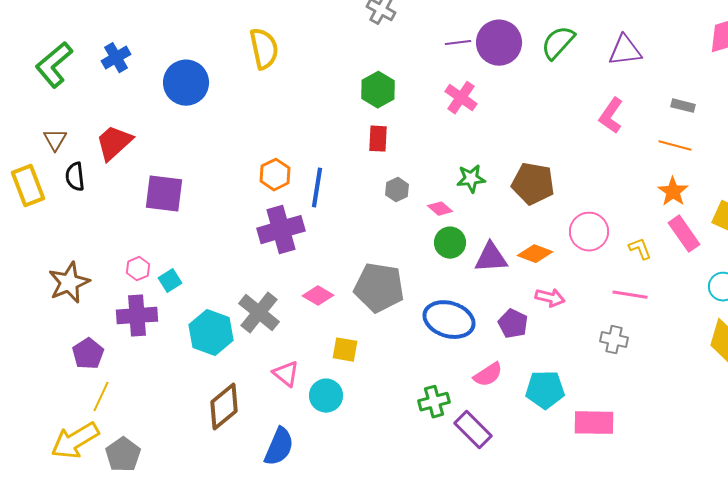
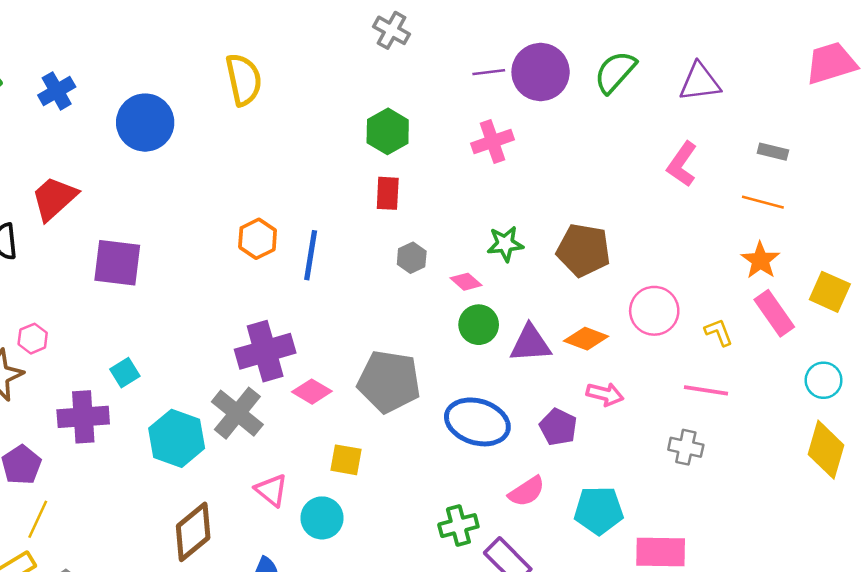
pink cross: (461, 98) -> (493, 141), turned 36
purple cross: (281, 230) -> (265, 351), moved
pink hexagon: (138, 269) -> (33, 339), moved

